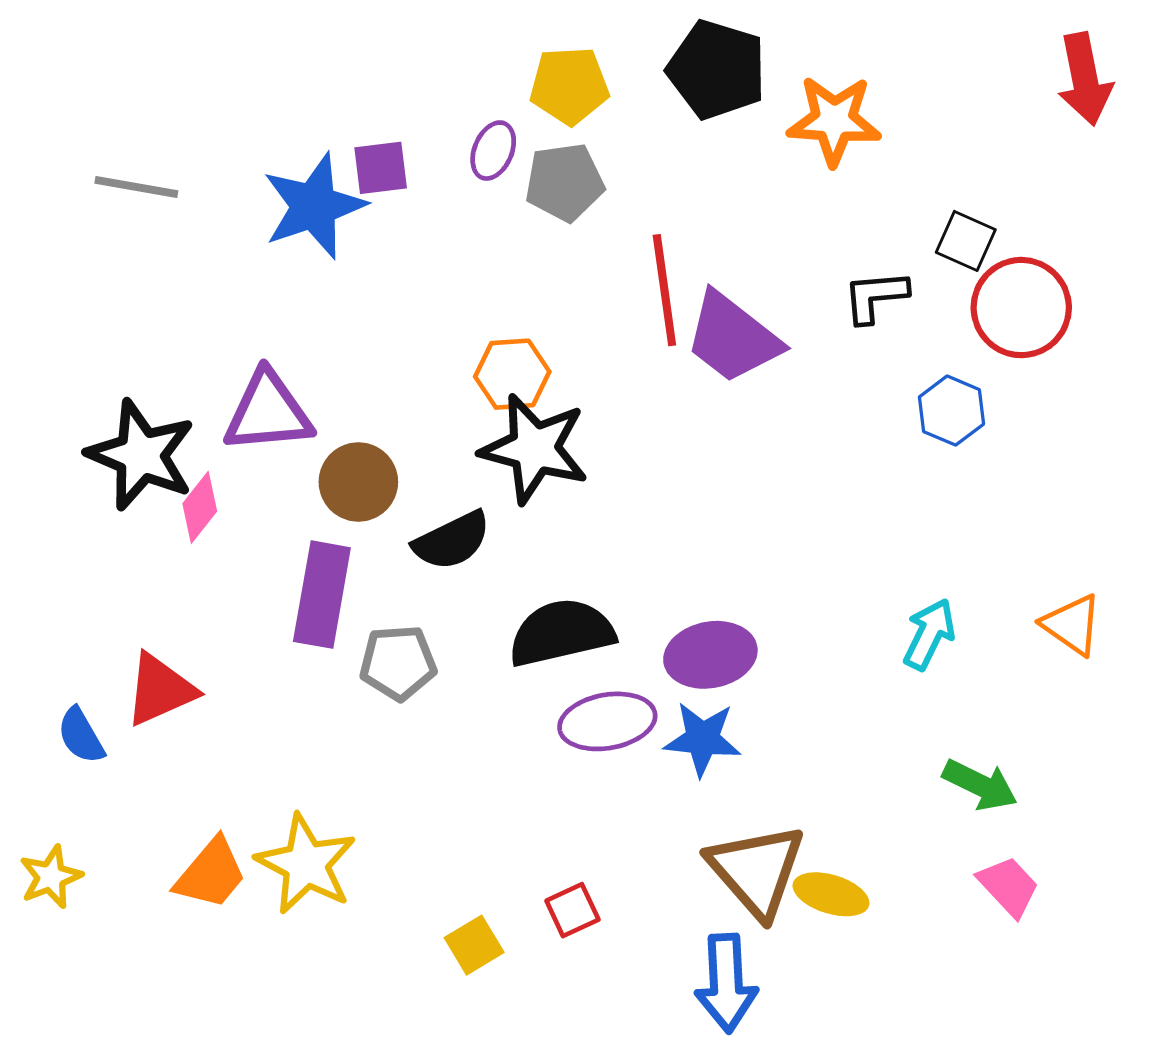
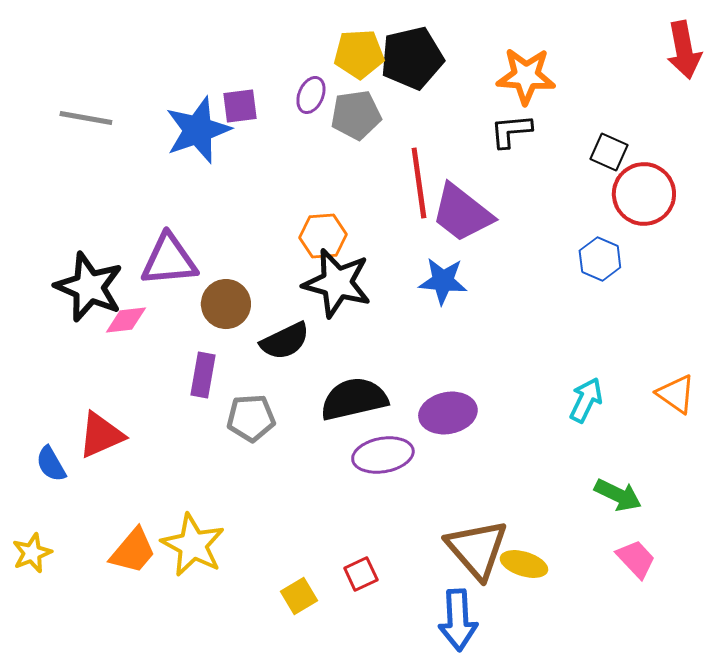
black pentagon: (717, 70) -> (412, 58), moved, turned -30
black L-shape: (875, 296) -> (511, 131), moved
pink diamond: (200, 507) -> (126, 320), turned 45
purple rectangle: (322, 595) -> (203, 375), size x0.7
blue star: (703, 739) -> (443, 281), moved

